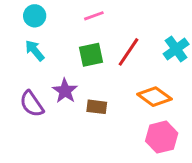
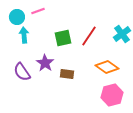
cyan circle: (35, 16) -> (17, 17), moved
pink line: (94, 16) -> (38, 11), moved
cyan arrow: (35, 50) -> (24, 35), turned 35

